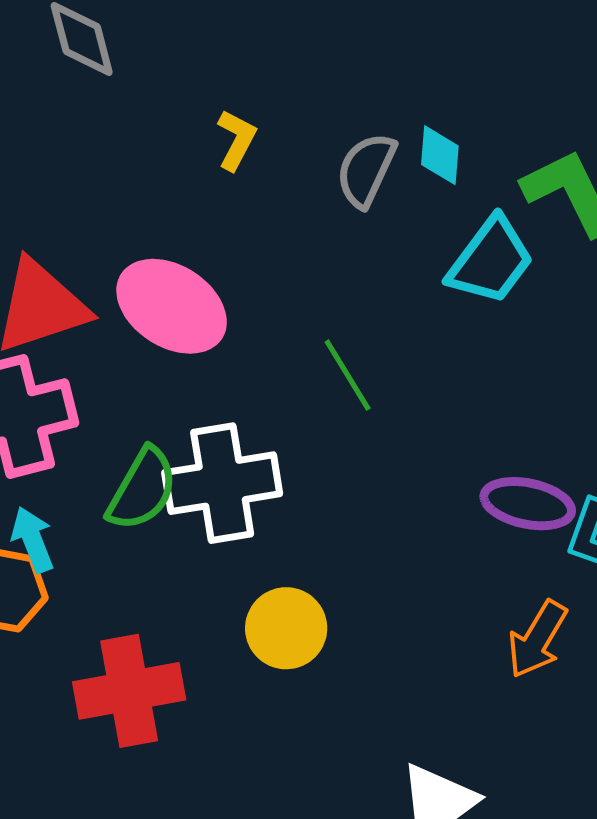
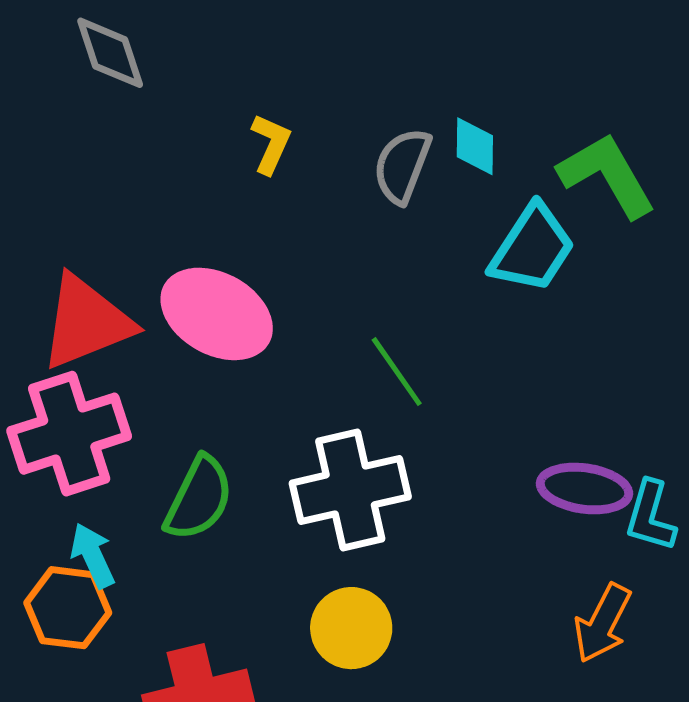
white cross: (222, 483) -> (350, 490), moved

